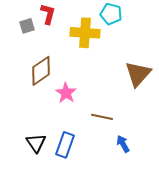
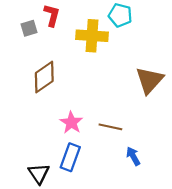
pink star: (66, 93) -> (71, 123), moved
black triangle: (36, 143) -> (39, 174), moved

